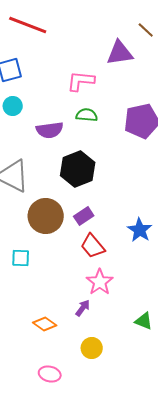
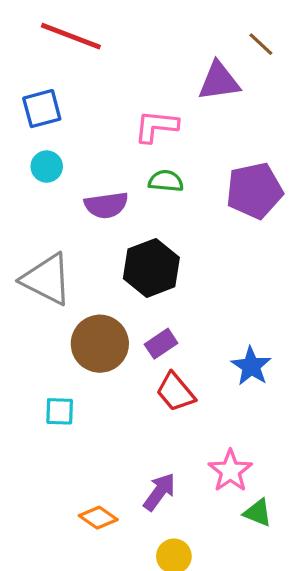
pink star: (100, 282) -> (230, 471), moved
purple arrow: (83, 308) -> (159, 492), size x1.4

